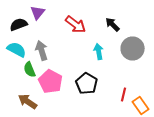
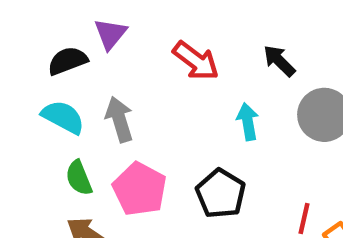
green semicircle: (30, 70) -> (79, 178), moved

